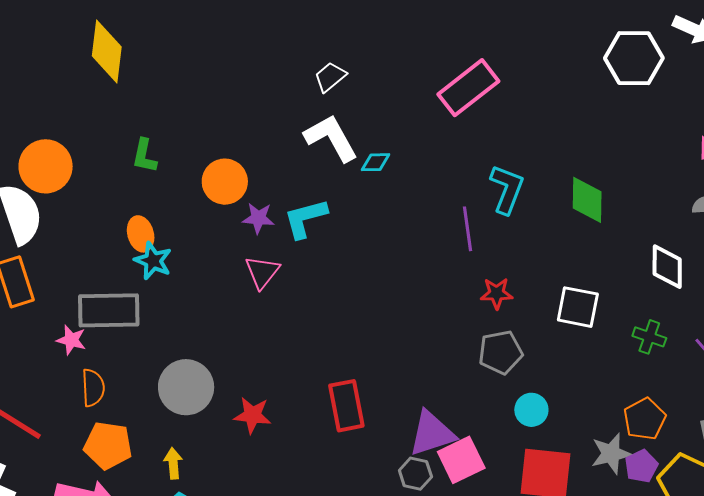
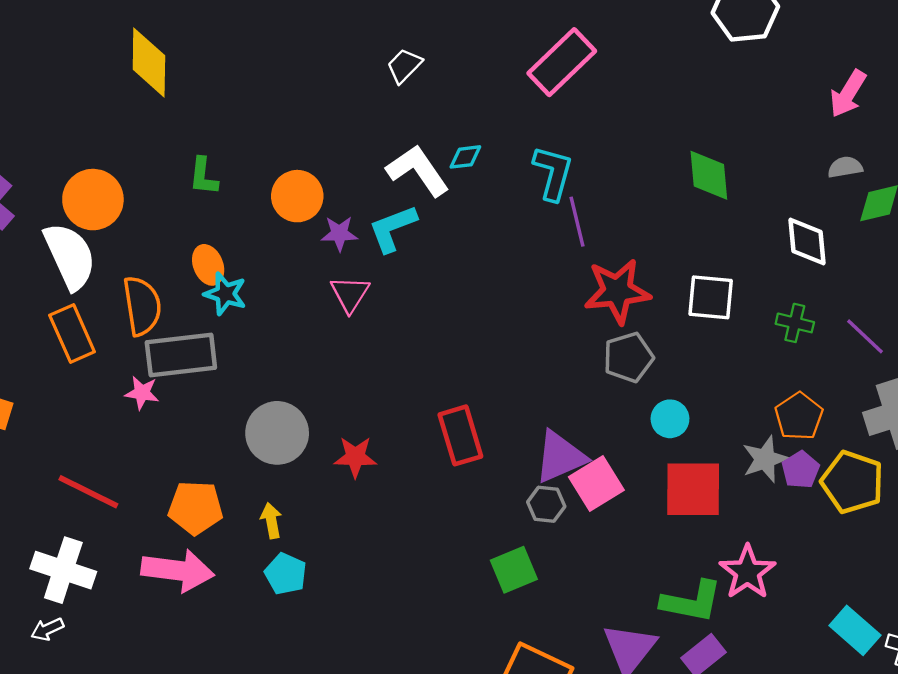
white L-shape: (331, 138) -> (418, 171), moved
cyan L-shape: (507, 189) -> (553, 173), moved
red star: (497, 293) -> (617, 291), size x1.8
orange semicircle: (93, 388) -> (142, 306), moved, size x1.4

